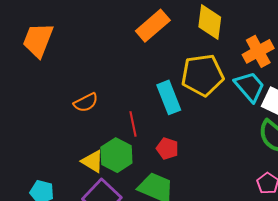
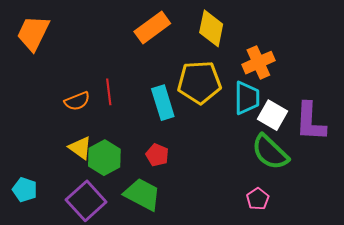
cyan trapezoid: (250, 87) -> (247, 98), turned 36
red line: (133, 124) -> (109, 92), moved
yellow triangle: (93, 161) -> (80, 148), moved

